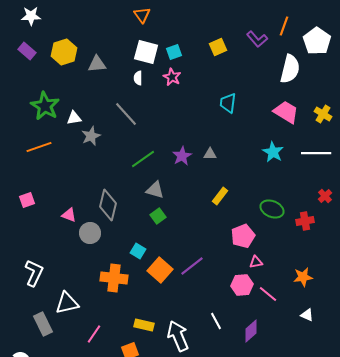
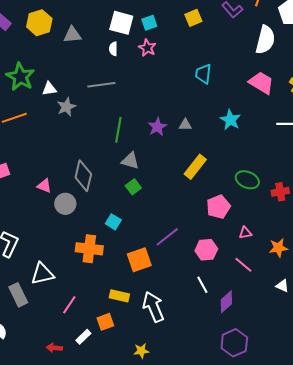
gray line: (126, 114) -> (101, 85), turned -56
cyan star: (273, 152) -> (230, 120), moved
green line: (143, 159) -> (118, 130), turned -45
yellow rectangle: (220, 196) -> (195, 167), size x1.4
pink triangle: (256, 262) -> (245, 233), moved
orange square: (160, 270) -> (139, 260), moved, turned 30
pink hexagon: (242, 285) -> (206, 250), moved
white line: (216, 321) -> (202, 285), moved

